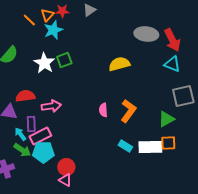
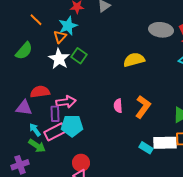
orange triangle: (47, 15) -> (60, 37), moved
orange line: (29, 20) -> (36, 20), moved
green square: (64, 60) -> (79, 56), turned -35
purple rectangle: (31, 124) -> (55, 114), moved
cyan rectangle: (125, 146) -> (146, 148), moved
cyan pentagon: (43, 152) -> (72, 126), moved

